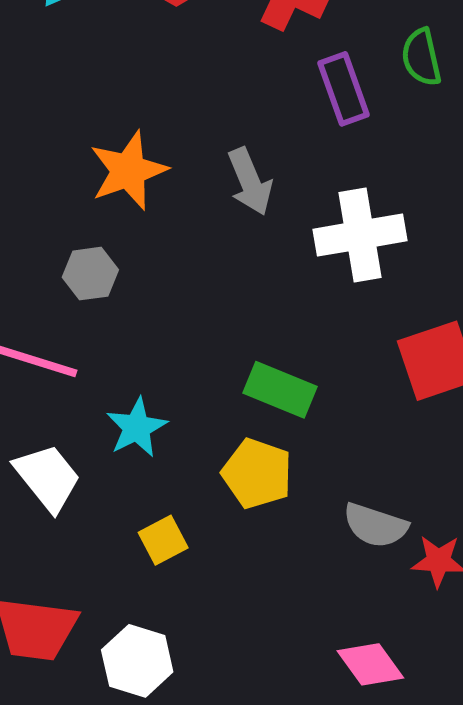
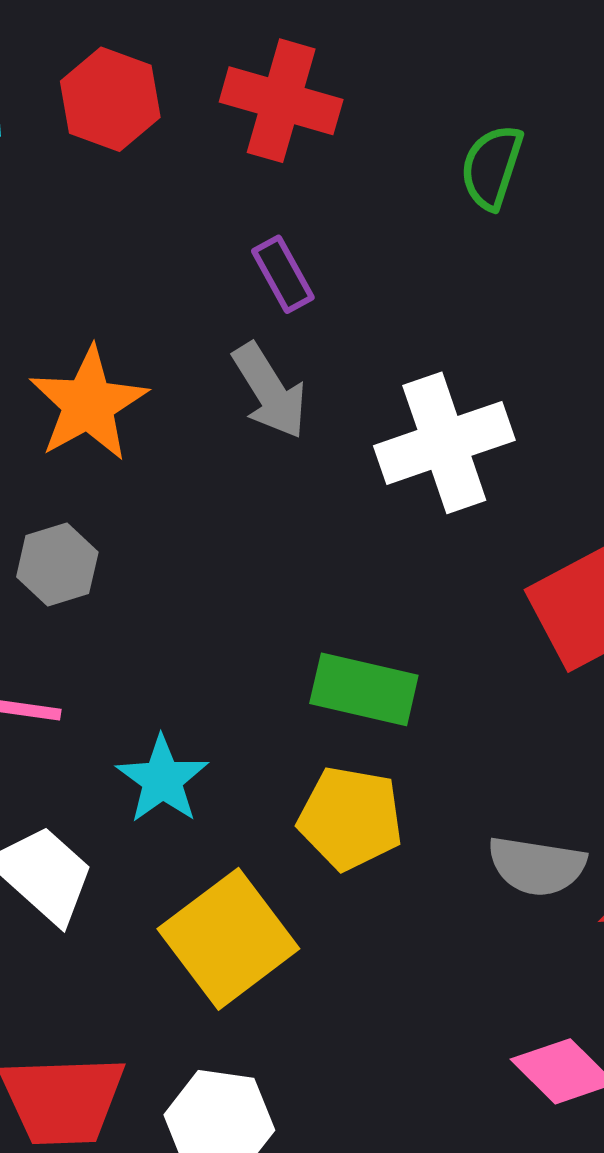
green semicircle: (421, 57) -> (492, 167), turned 40
purple rectangle: (343, 89) -> (283, 274), moved, size x0.7
yellow square: (163, 540) -> (228, 939), size x1.8

